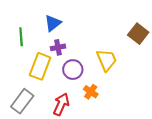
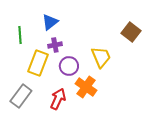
orange cross: (91, 92) -> (86, 87), size x1.5

